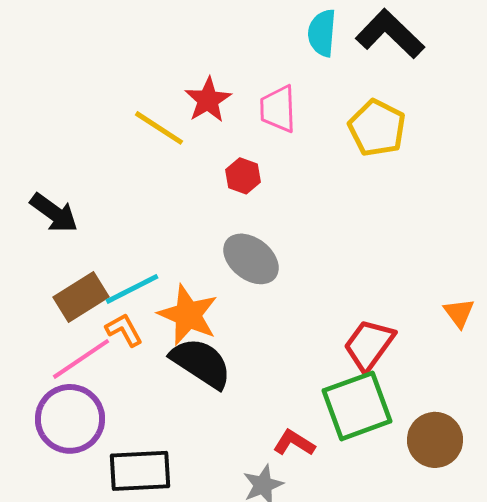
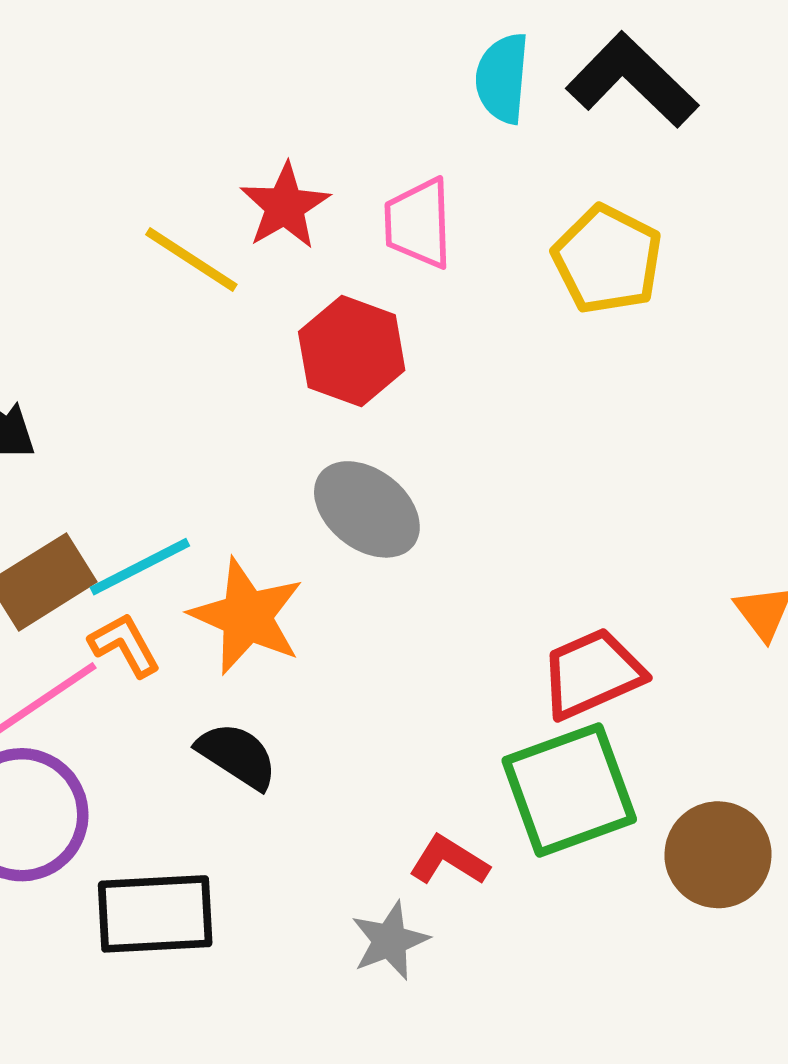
red hexagon: (243, 176) -> (352, 351), size x1.6
red trapezoid: (369, 345) -> (592, 674), turned 30
black semicircle: (201, 363) -> (237, 756), moved, size x0.7

